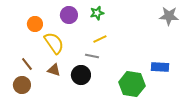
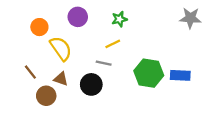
green star: (97, 13) -> (119, 19), moved
green hexagon: (132, 84) -> (149, 73), moved
brown circle: (22, 85) -> (46, 96), moved

